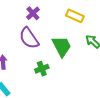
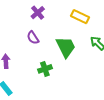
purple semicircle: (29, 38) -> (33, 38), size x0.6

